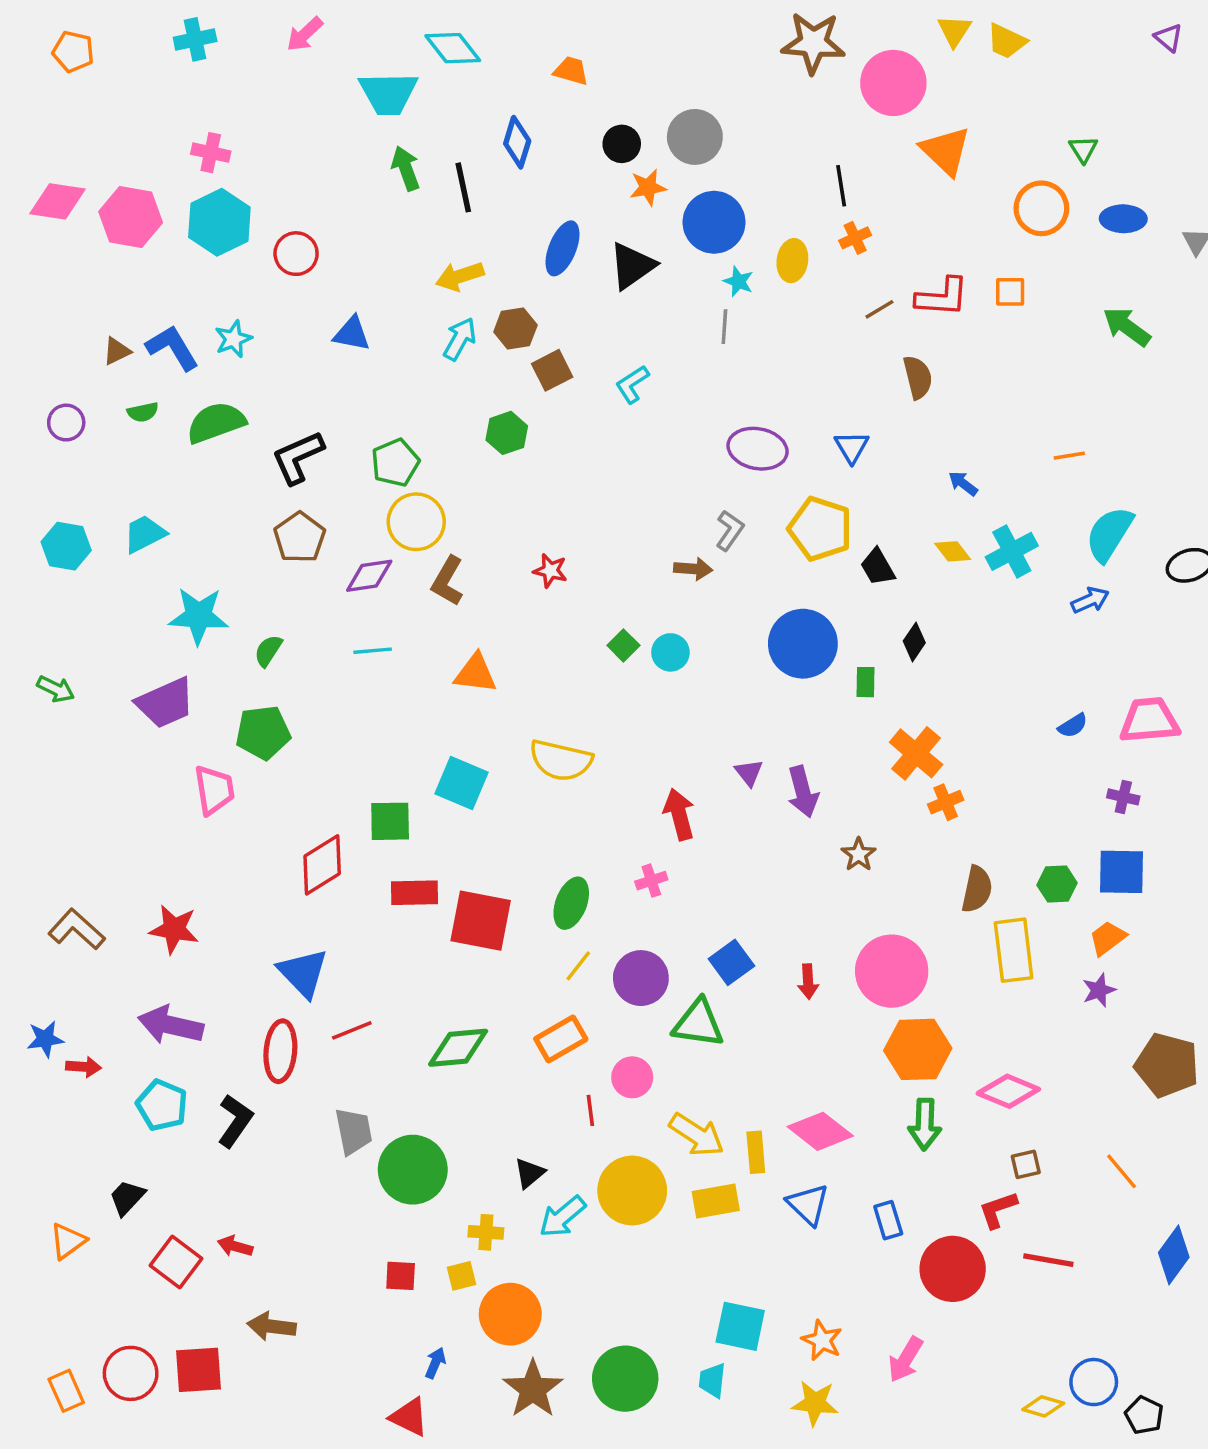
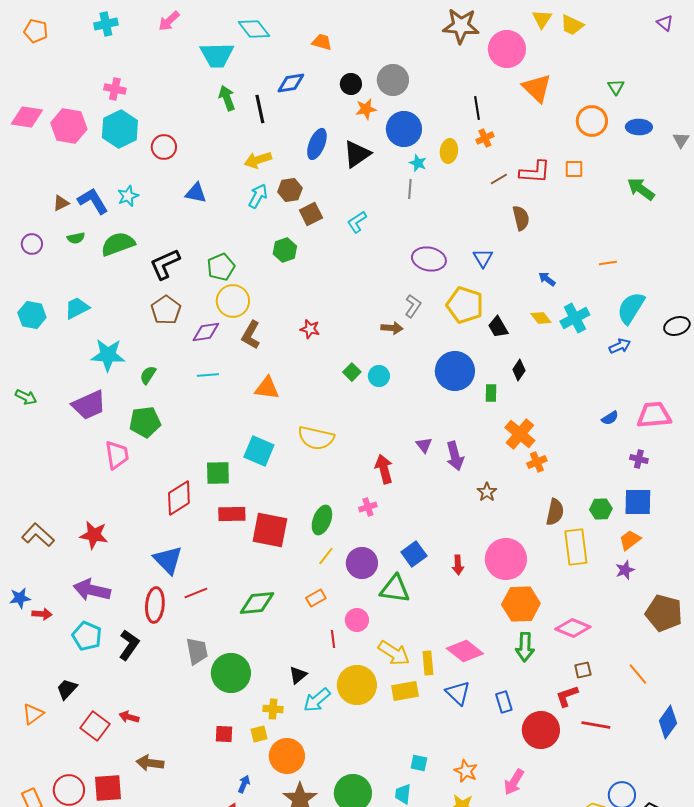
blue diamond: (517, 142) -> (291, 83), turned 64
orange rectangle: (561, 1039) -> (316, 598), size x0.7
cyan square: (740, 1326) -> (419, 763), size x0.6

